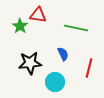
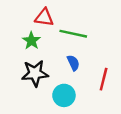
green star: (20, 26) -> (31, 41), moved
green line: (76, 28) -> (73, 34), moved

